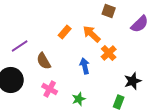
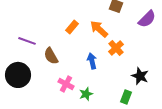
purple line: (20, 46) -> (27, 41), turned 54
black star: (133, 81) -> (140, 76), turned -30
pink cross: (50, 89) -> (66, 84), moved

